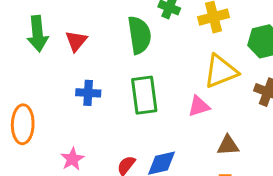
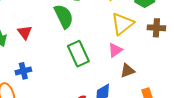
blue cross: (88, 93) -> (23, 71), moved
brown triangle: (228, 145) -> (127, 71), moved

